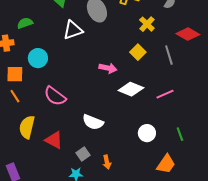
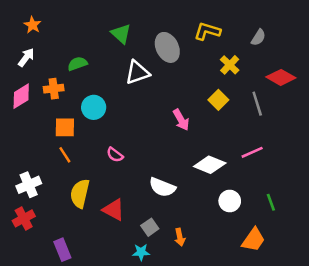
pink arrow: (108, 68) -> (181, 120), turned 48
white diamond: (131, 89) -> (210, 165), moved
pink semicircle: (55, 96) -> (115, 155), size x0.6

